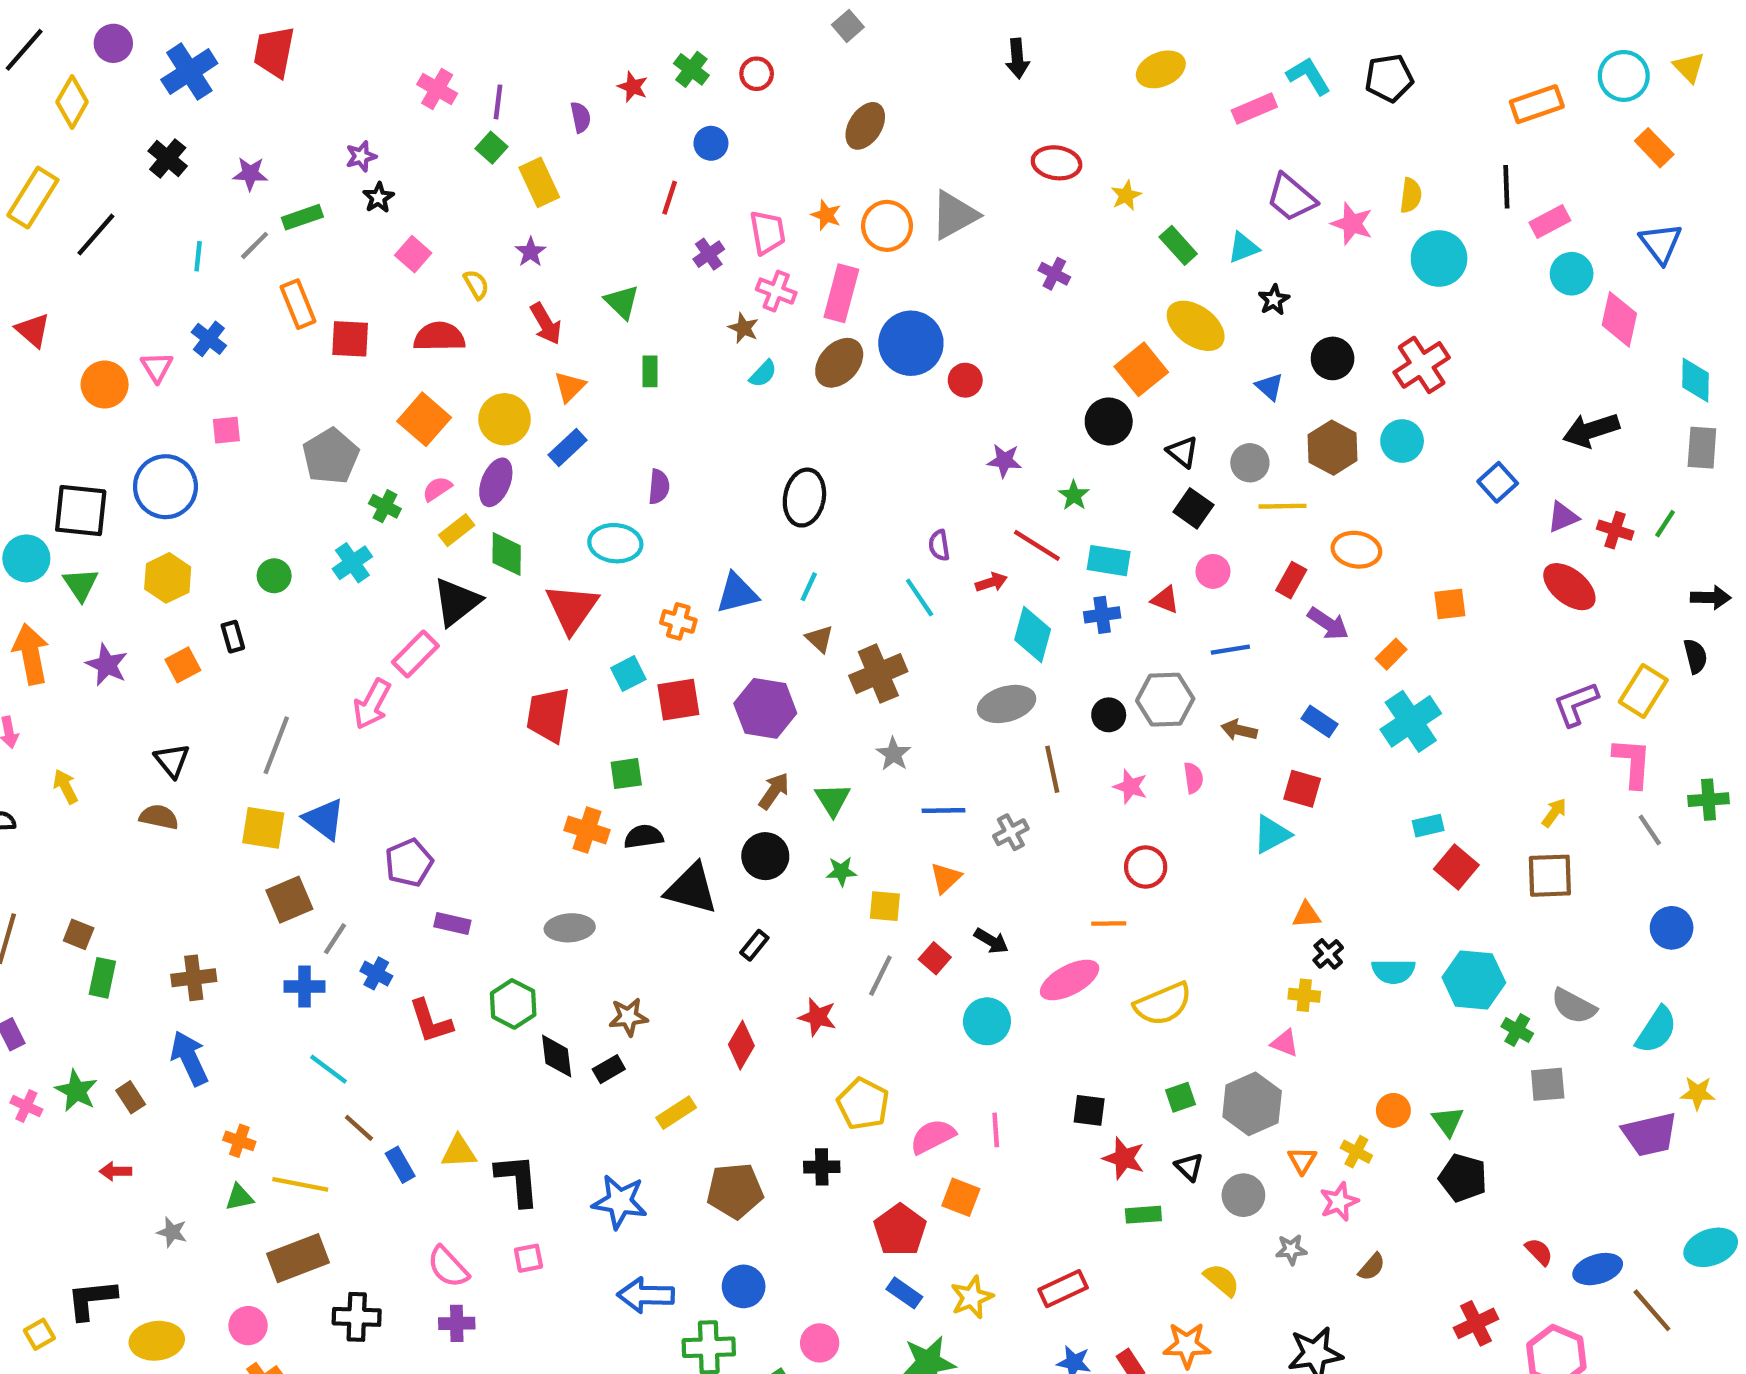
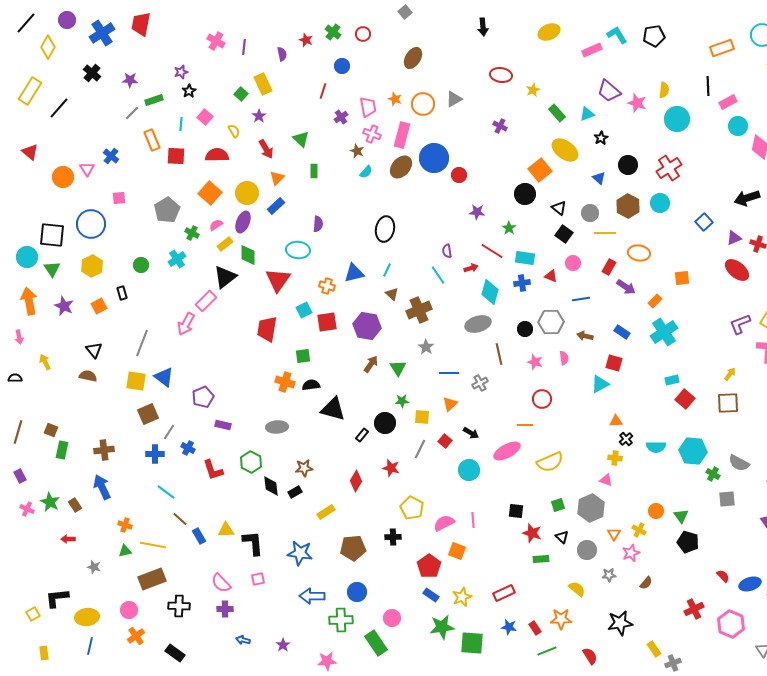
green square: (491, 148) -> (241, 94), moved
gray triangle: (954, 215) -> (454, 99), size x0.7
cyan line: (198, 256) -> (181, 124), moved
black circle: (765, 856) -> (385, 423), moved

